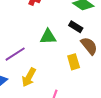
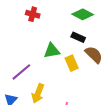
yellow rectangle: (74, 62) -> (72, 63), moved

